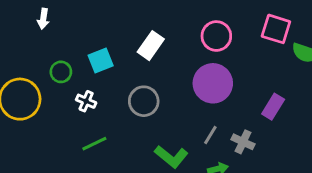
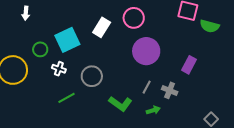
pink circle: (216, 36) -> (134, 18), moved
cyan square: (101, 60) -> (67, 40), size x1.4
gray circle: (144, 101) -> (92, 76), moved

